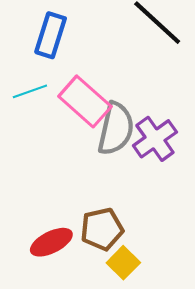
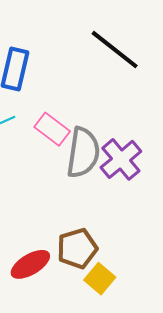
pink rectangle: (85, 101) -> (52, 129), size x0.7

